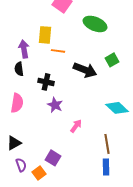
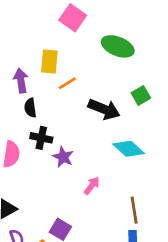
orange line: (58, 51) -> (67, 83), turned -40
black semicircle: (19, 69) -> (30, 108), moved
black cross: (46, 82) -> (41, 138), moved
cyan diamond: (117, 108) -> (129, 149), moved

